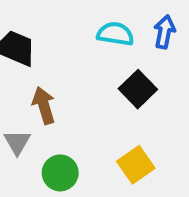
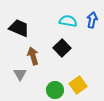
black square: (138, 89) -> (62, 48), moved
green circle: (60, 173) -> (55, 90), moved

